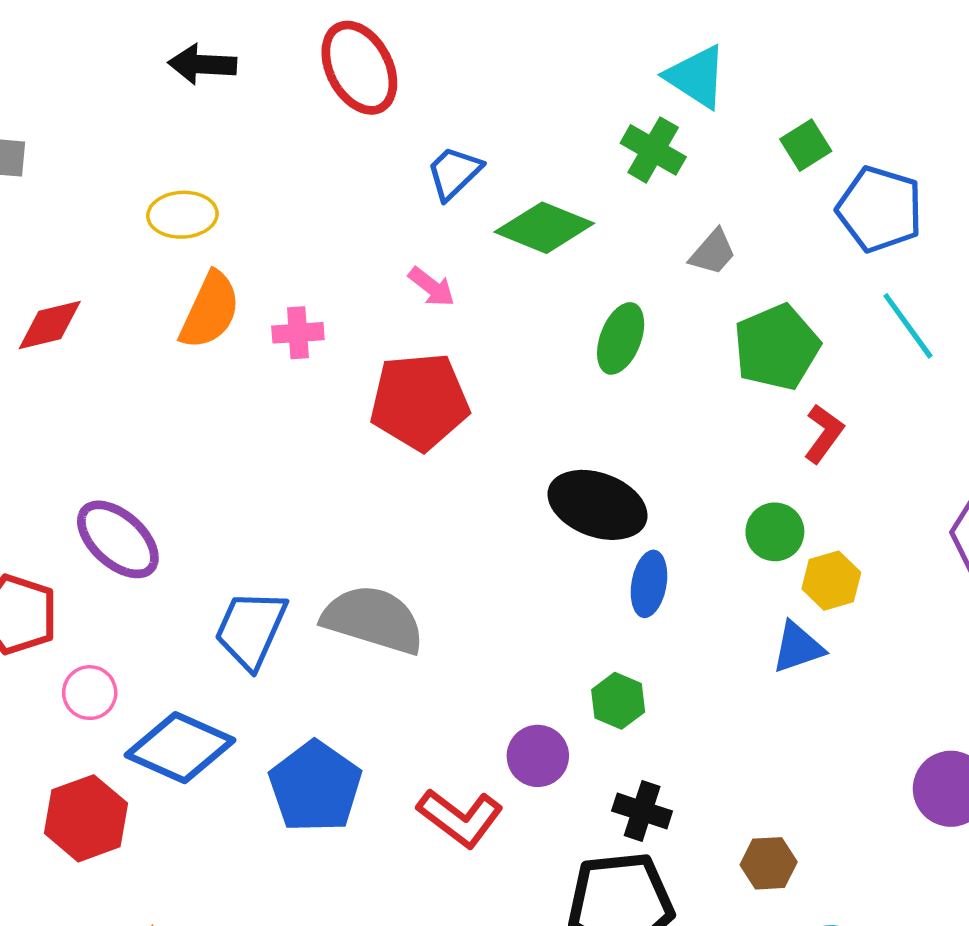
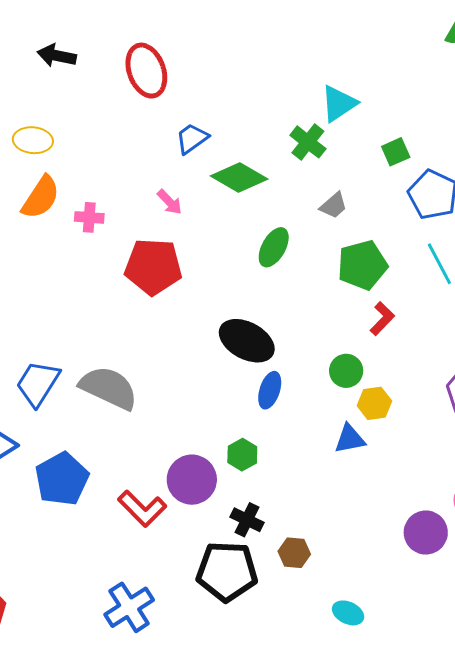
cyan triangle: (696, 77) -> (339, 104), turned 45
purple circle: (538, 756) -> (192, 480), size x1.4
brown hexagon: (769, 863) -> (294, 553), moved

